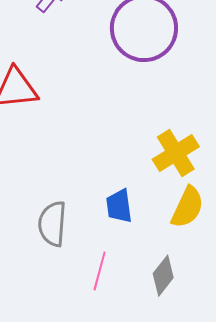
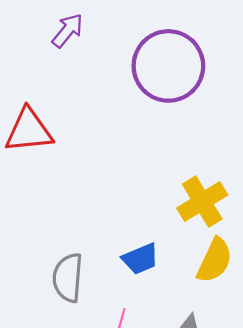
blue trapezoid: (119, 206) -> (140, 259), turned -105

